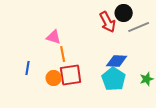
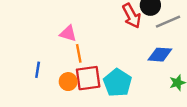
blue diamond: (117, 61) -> (160, 55), moved
cyan pentagon: (114, 79) -> (117, 83), moved

